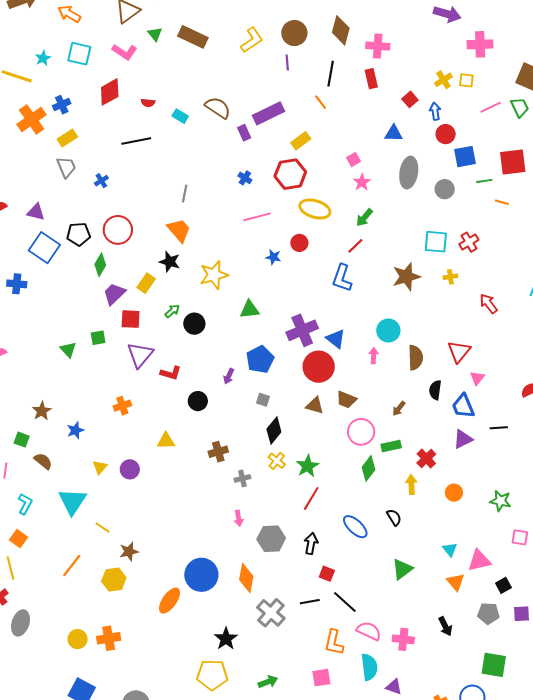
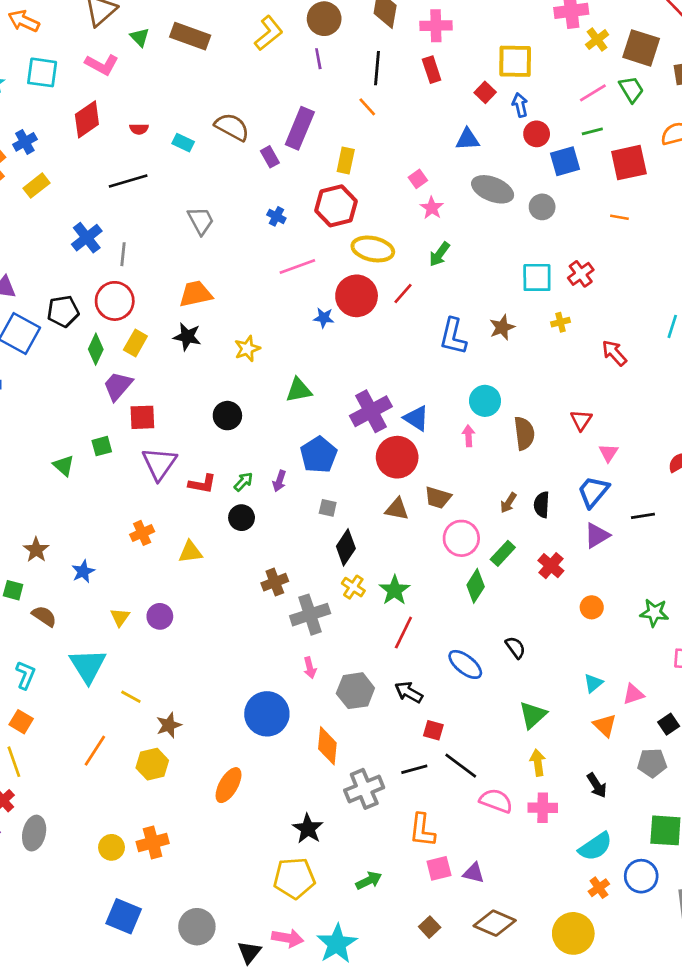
yellow cross: (443, 80) -> (597, 40), moved
yellow square: (466, 80) -> (515, 61), moved, size x1.8
purple rectangle: (269, 113) -> (300, 128), turned -36
yellow rectangle: (301, 141) -> (346, 160), turned -36
gray trapezoid: (66, 167) -> (201, 221), moved
gray ellipse: (409, 173) -> (493, 189), turned -72
blue cross: (101, 181) -> (87, 238), size x1.6
green line: (484, 181) -> (592, 131), moved
gray line: (185, 194) -> (123, 254), moved
orange trapezoid: (179, 230) -> (196, 294), turned -56
red circle: (299, 243) -> (357, 296), size x1.8
red line: (355, 246) -> (403, 294), moved
yellow star: (214, 275) -> (247, 349), size x0.7
brown star: (406, 277) -> (502, 327), size x0.7
blue L-shape: (342, 278) -> (453, 336), moved
yellow rectangle: (146, 283) -> (135, 343), moved
green arrow: (172, 311) -> (243, 482), moved
red triangle: (459, 352) -> (581, 420), size x0.7
black semicircle: (435, 390) -> (542, 505), moved
blue trapezoid: (463, 406) -> (593, 492), turned 68
yellow triangle: (166, 441) -> (190, 552), moved
green rectangle: (391, 446) -> (503, 553), turned -30
gray cross: (242, 478) -> (310, 615), size x1.8
yellow arrow: (411, 485) -> (538, 763), moved
black arrow: (311, 544) -> (409, 692), turned -65
cyan triangle: (450, 549) -> (593, 683), turned 35
pink triangle: (479, 561) -> (633, 694), size x0.7
blue circle: (201, 575) -> (267, 714), moved
gray cross: (271, 613) -> (364, 789), turned 32
orange L-shape: (334, 642) -> (422, 830), moved
cyan semicircle: (369, 667) -> (595, 847), moved, turned 68
purple triangle: (394, 687) -> (474, 873), moved

